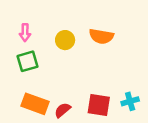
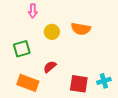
pink arrow: (25, 33) -> (33, 11), moved
red semicircle: (63, 110) -> (50, 67), moved

